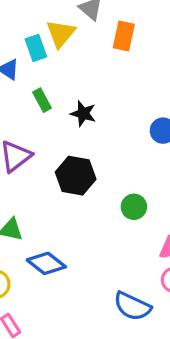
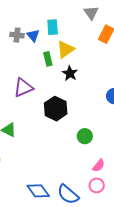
yellow triangle: (61, 33) -> (65, 49), moved
blue diamond: (46, 263) -> (38, 191), moved

